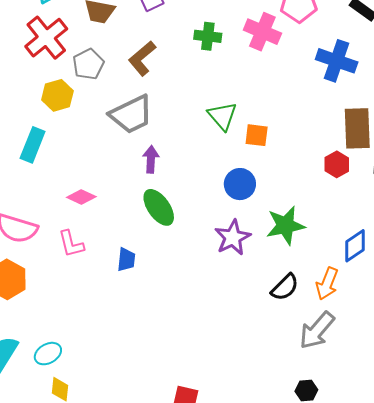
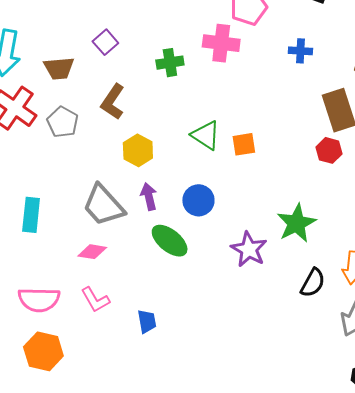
blue cross: (337, 61) -> (300, 51), size x0.6
yellow hexagon: (57, 95) -> (138, 150), moved
gray trapezoid: (131, 114) -> (103, 205), moved, turned 90
blue circle: (240, 184) -> (198, 200), moved
blue trapezoid: (126, 260) -> (147, 321), moved

